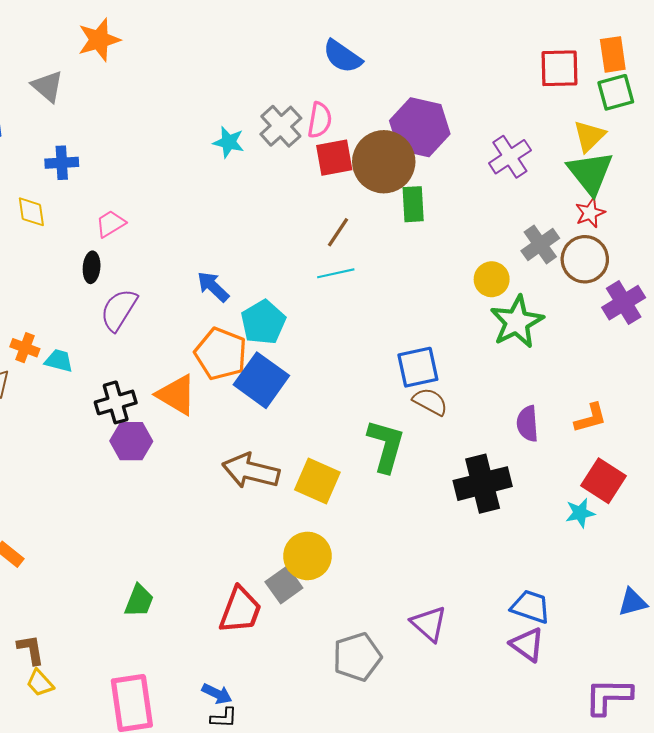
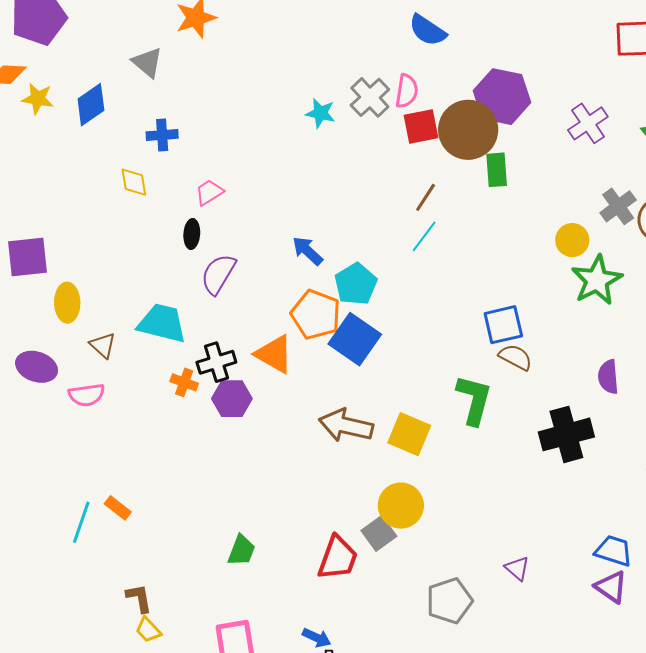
cyan line: (336, 273) -> (424, 236), turned -40
orange cross: (25, 348) -> (184, 382), moved
cyan trapezoid: (59, 361) -> (162, 323), size x1.8
purple triangle: (429, 624) -> (517, 568), size x0.7

